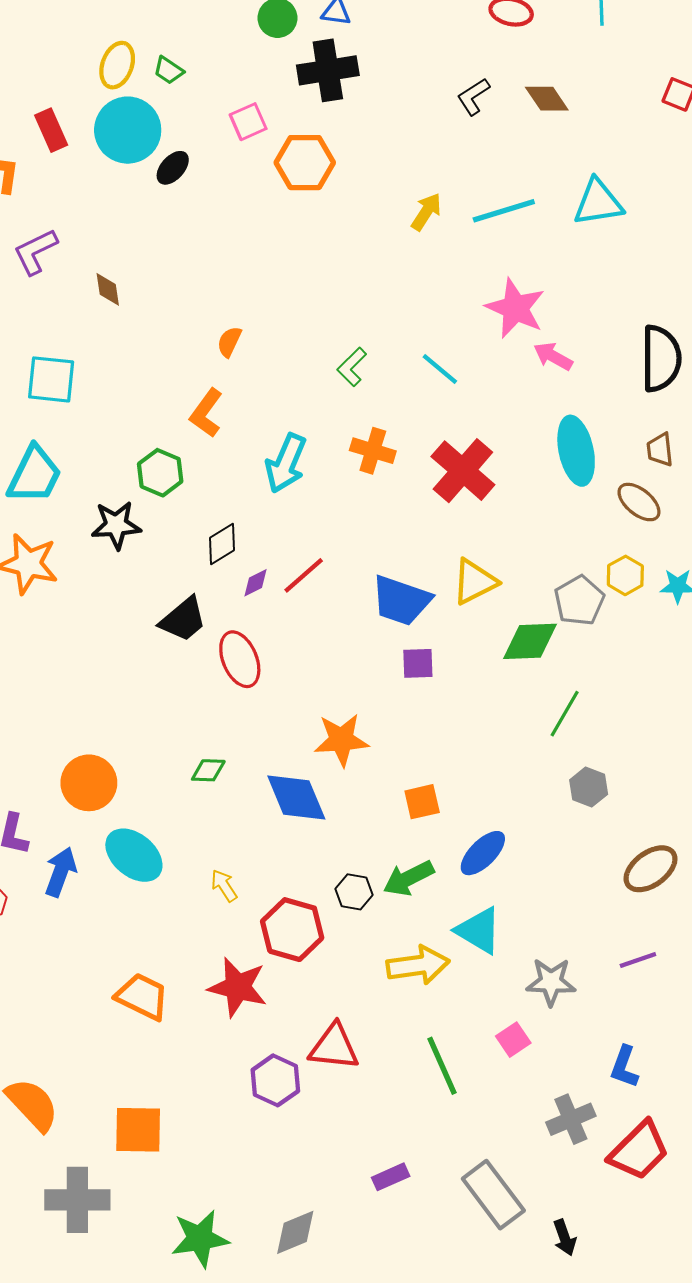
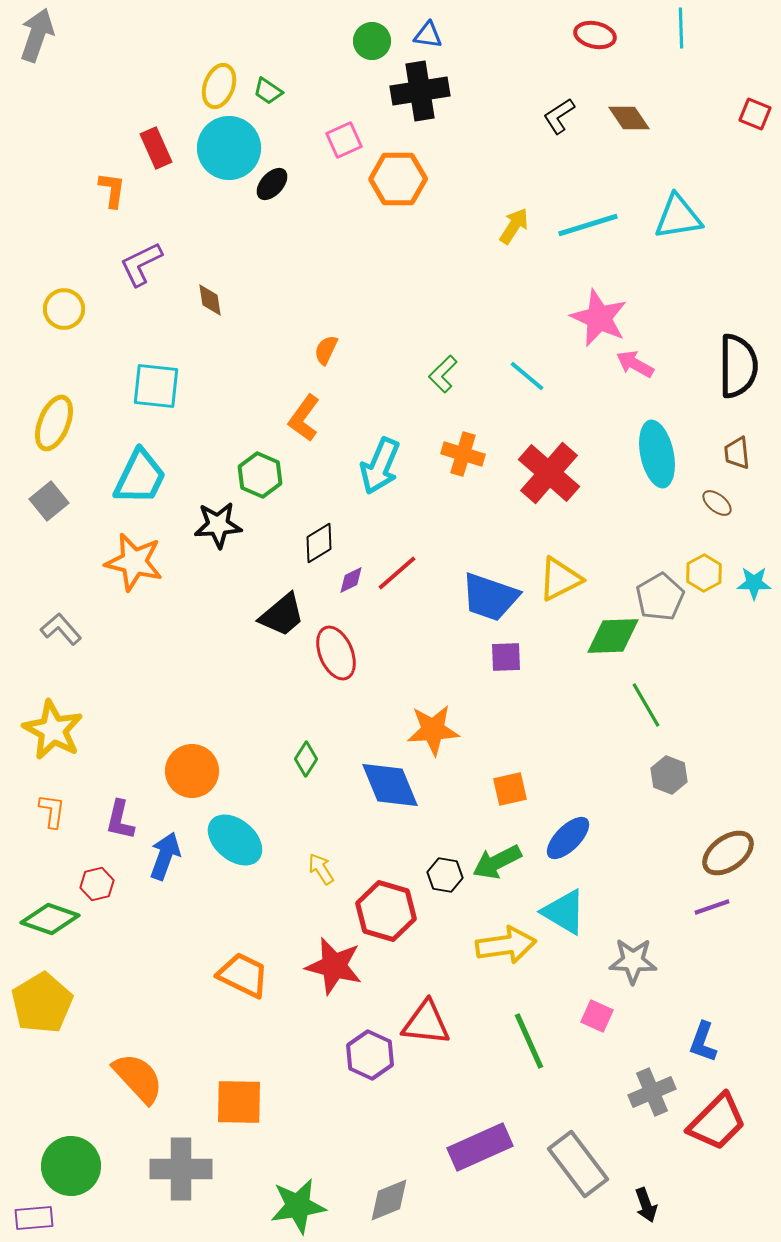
brown ellipse: (639, 502) -> (717, 503), size x0.7
green line: (565, 714) -> (646, 705), turned -60
green diamond: (208, 770) -> (306, 759), turned -60
purple line: (638, 960) -> (712, 907), moved
pink square: (513, 1040) -> (597, 1016), turned -32
purple rectangle: (391, 1177) -> (480, 1147), size x1.8

